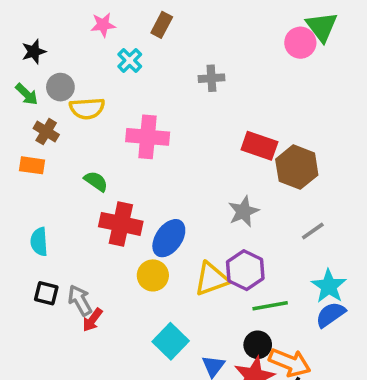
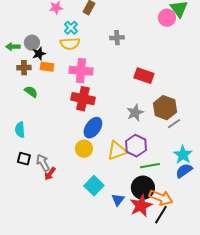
black star: (34, 52) -> (39, 54), moved
green arrow: (27, 94) -> (13, 47), turned 136
yellow semicircle: (87, 108) -> (70, 44), moved
brown cross: (46, 132) -> (24, 68), turned -32
orange rectangle: (32, 165) -> (47, 67), moved
brown hexagon: (297, 167) -> (165, 108), moved
green semicircle: (96, 181) -> (31, 92), moved
red cross: (121, 224) -> (83, 99), moved
black circle: (258, 345) -> (143, 188), size x1.5

